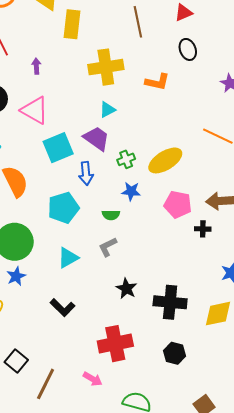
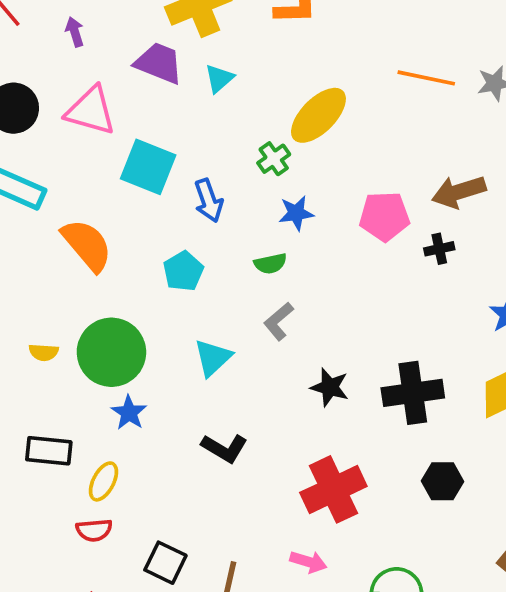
purple trapezoid: (97, 138) -> (159, 63), moved
cyan square: (58, 148) -> (148, 167), turned -32
yellow ellipse: (165, 160) -> (318, 115), moved
cyan pentagon: (63, 208) -> (183, 271), size x0.7

